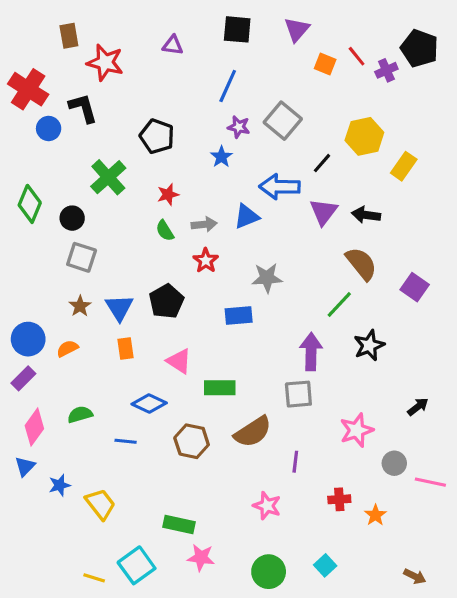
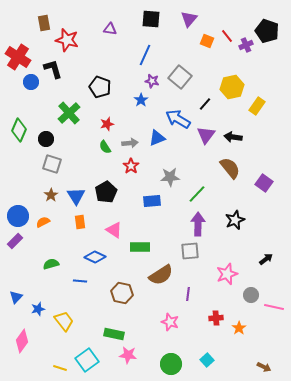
blue arrow: (280, 187) -> (178, 119), turned 30
green line: (339, 305) -> (197, 194), moved
pink diamond: (34, 427) -> (22, 341), moved
brown hexagon: (192, 441) -> (122, 293), moved

